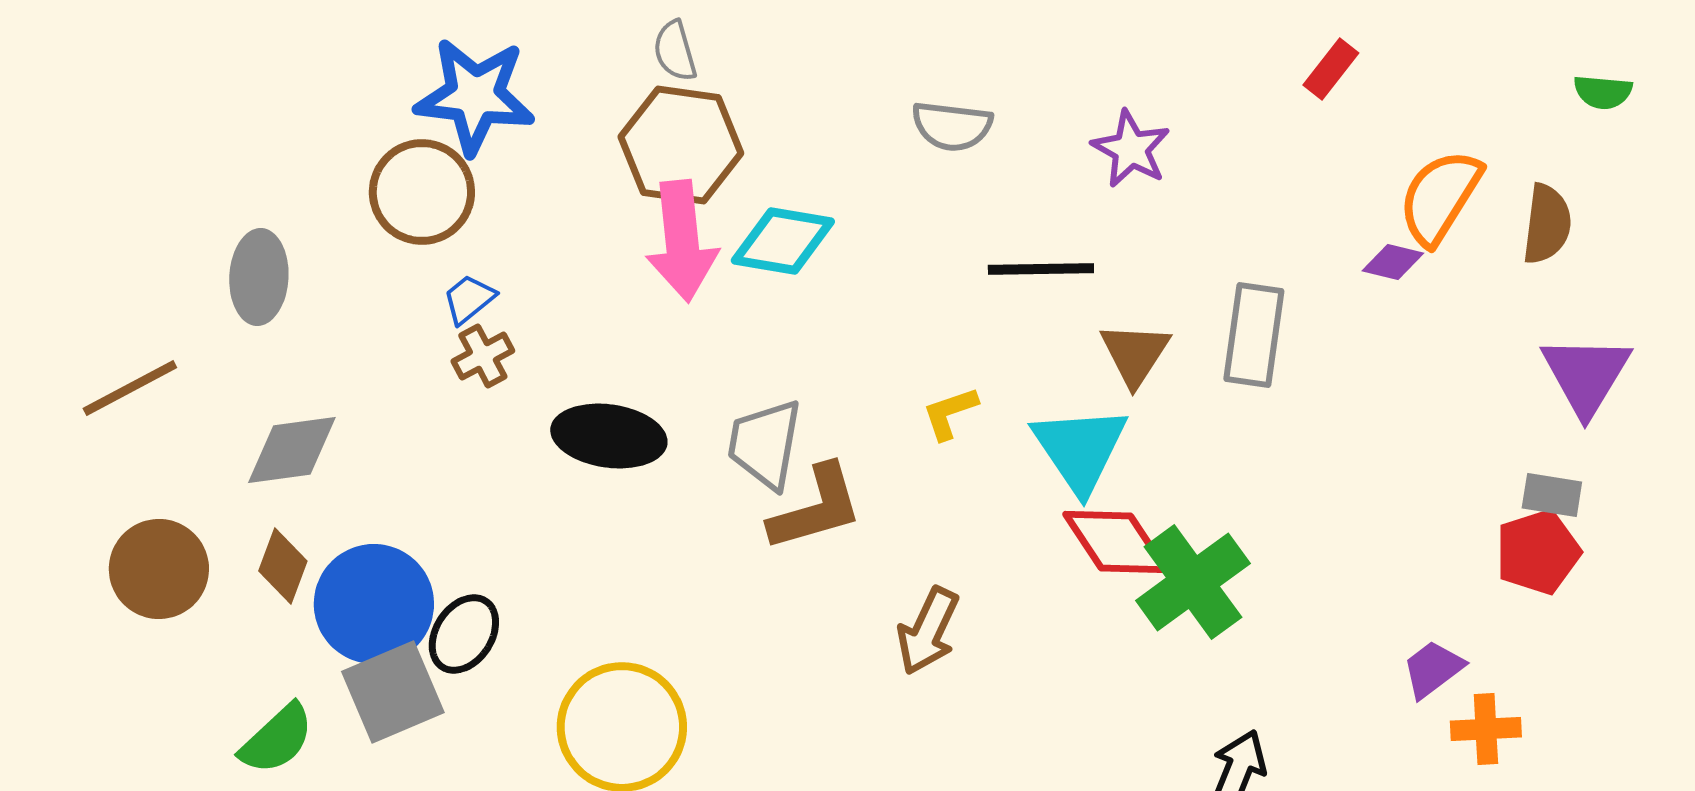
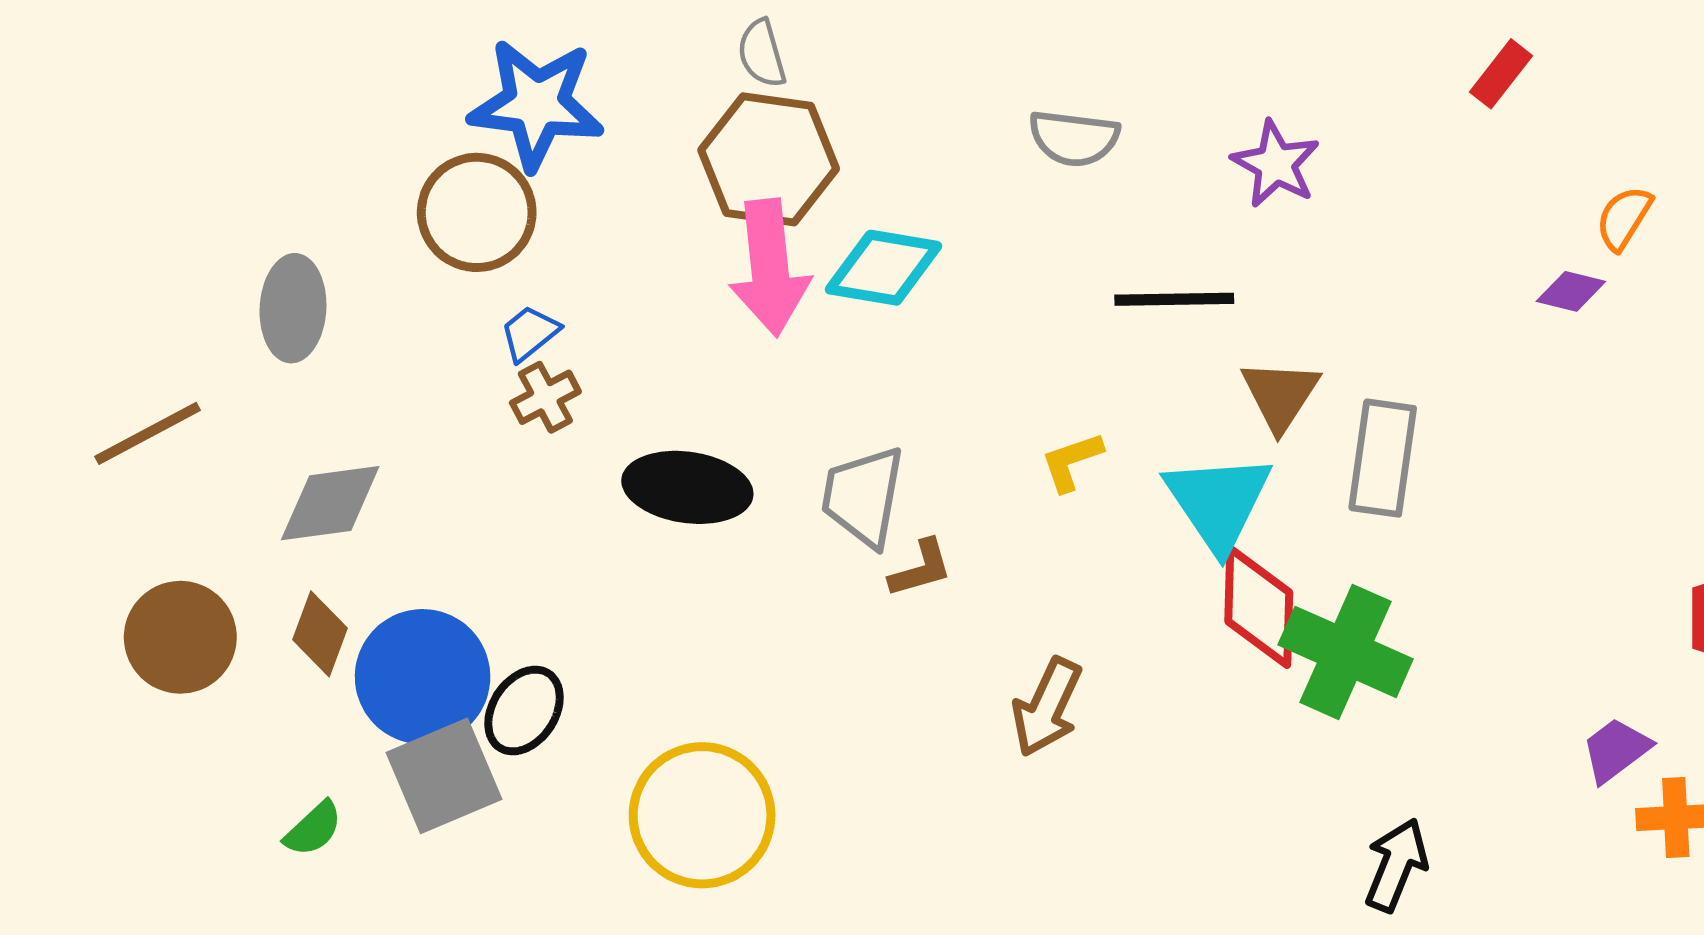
orange semicircle: (1440, 197) -> (1624, 218), size x0.6
gray rectangle: (1254, 335) -> (1383, 458), moved
brown L-shape: (816, 508) -> (921, 569), size x0.6
red diamond: (1116, 542) -> (1259, 607), turned 35
green cross: (1193, 582) -> (1346, 652), turned -30
green semicircle: (277, 739) -> (313, 829), size x0.7

